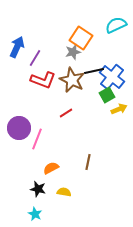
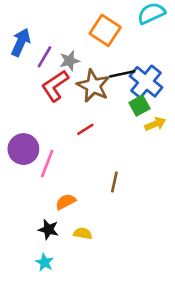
gray star: (73, 52) -> (70, 61), moved
red L-shape: (43, 80) -> (55, 86), turned 125
brown line: (88, 162) -> (114, 182), moved

